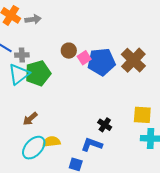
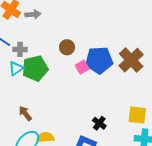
pink square: (84, 58) -> (82, 67), moved
cyan triangle: (19, 74) -> (16, 68), size x0.7
brown arrow: (30, 119) -> (25, 113), turned 91

